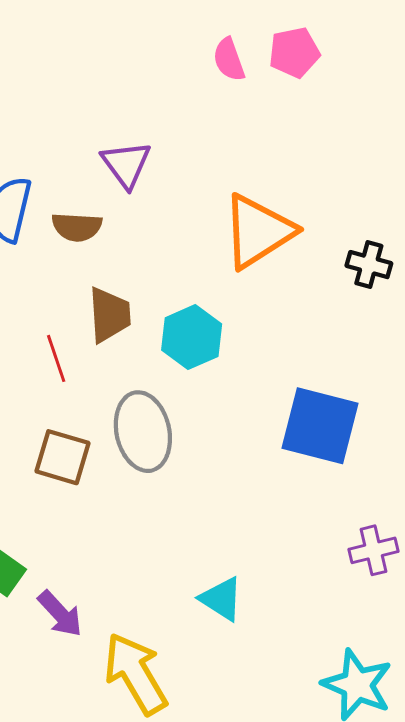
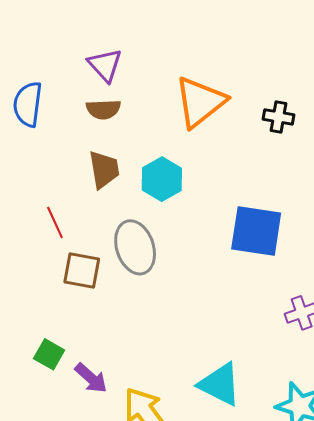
brown semicircle: (77, 227) -> (103, 109), moved
red line: (56, 358) -> (55, 222), moved
cyan triangle: (221, 599) -> (220, 384), moved, size x1.4

